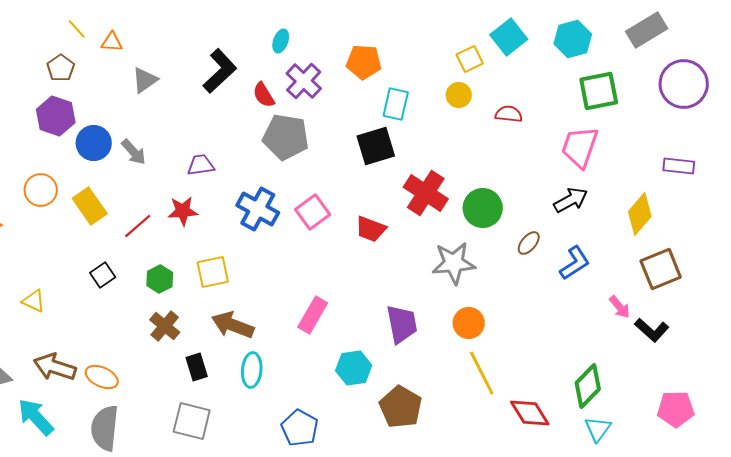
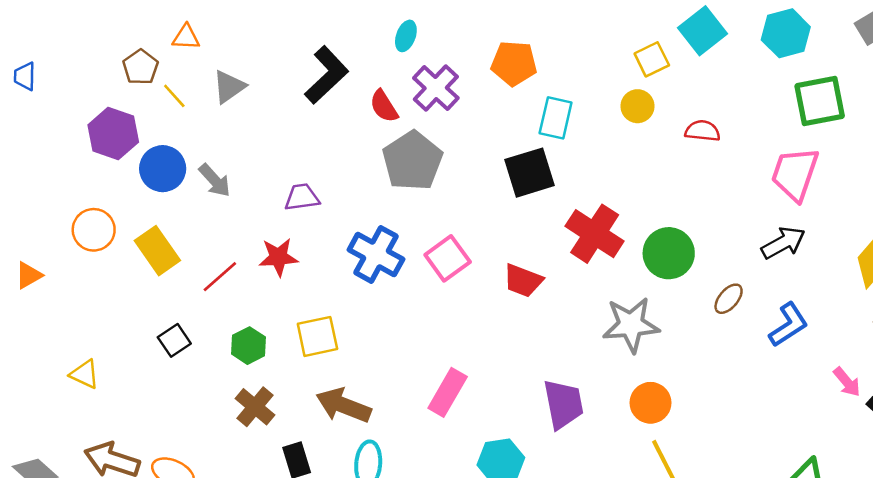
yellow line: (77, 29) -> (174, 96), moved
brown pentagon: (61, 68) -> (141, 67), moved
gray pentagon: (286, 137) -> (412, 161), turned 30

